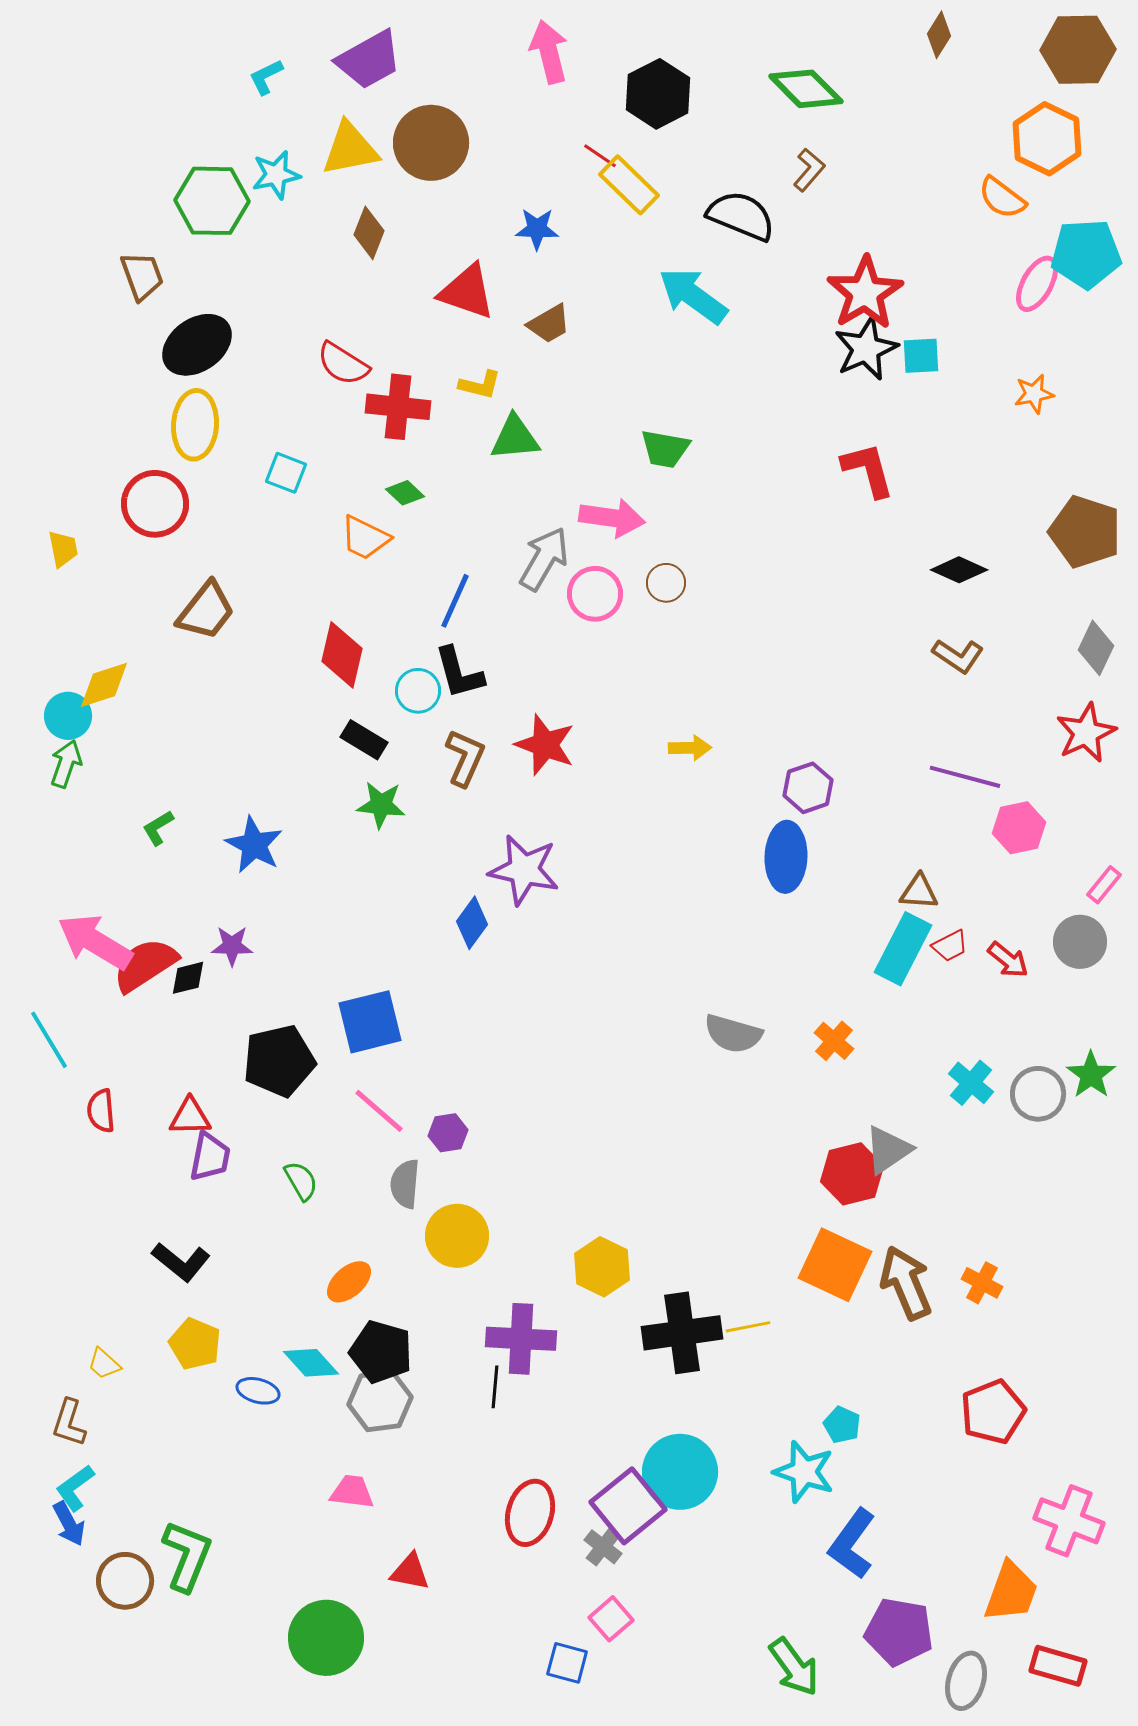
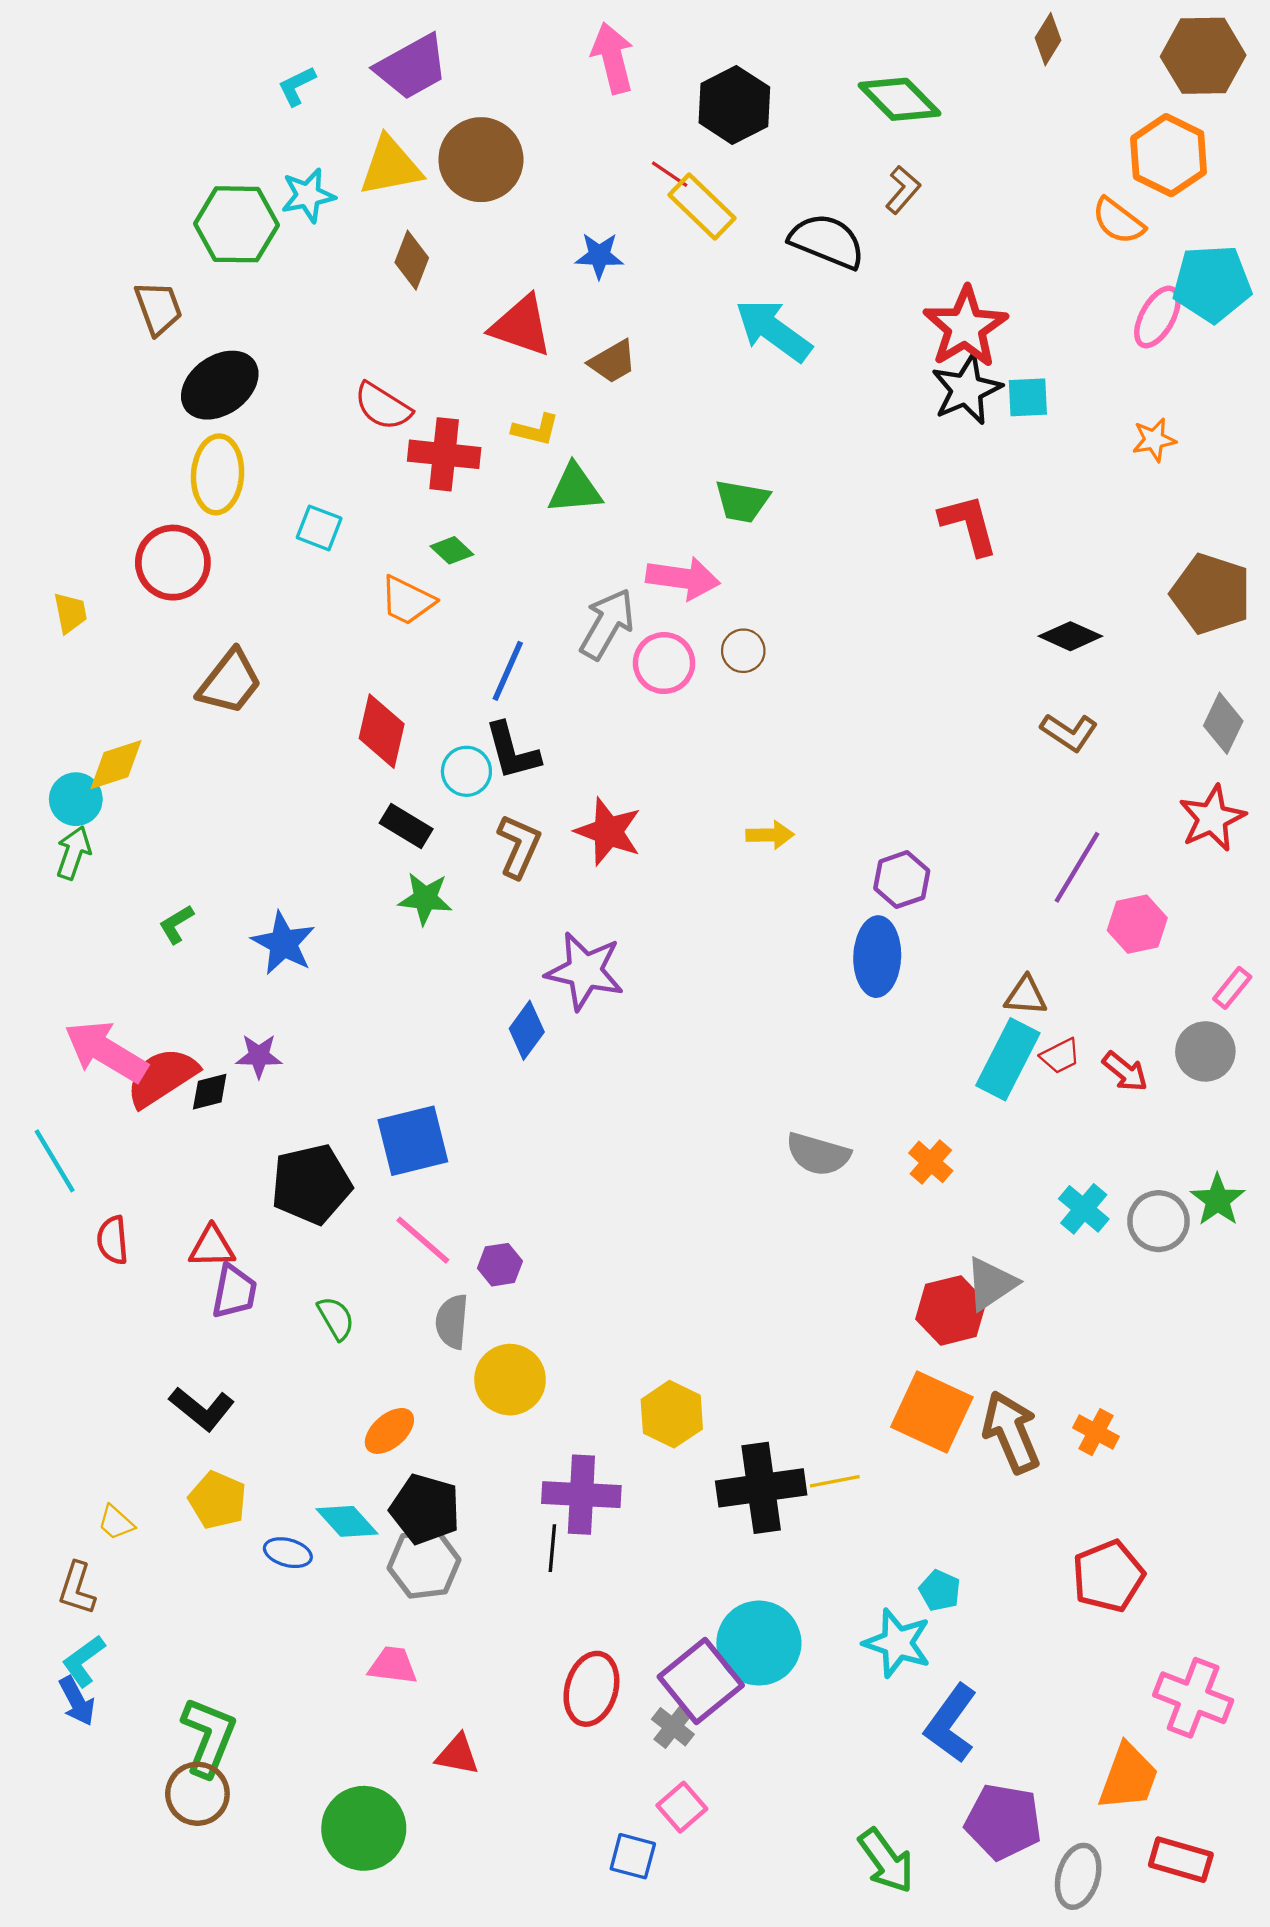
purple line: (965, 777) -> (1077, 867), turned -74
brown circle: (125, 1581) -> (197, 1794), moved

